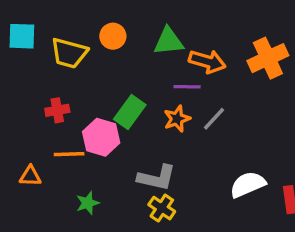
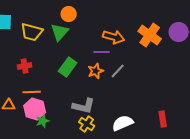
orange circle: (113, 36) -> (69, 14), moved
green triangle: (169, 41) -> (60, 32), moved, turned -42
orange cross: (268, 58) -> (150, 35), turned -30
pink hexagon: (101, 137) -> (35, 109), moved
white semicircle: (248, 184) -> (123, 123), moved

